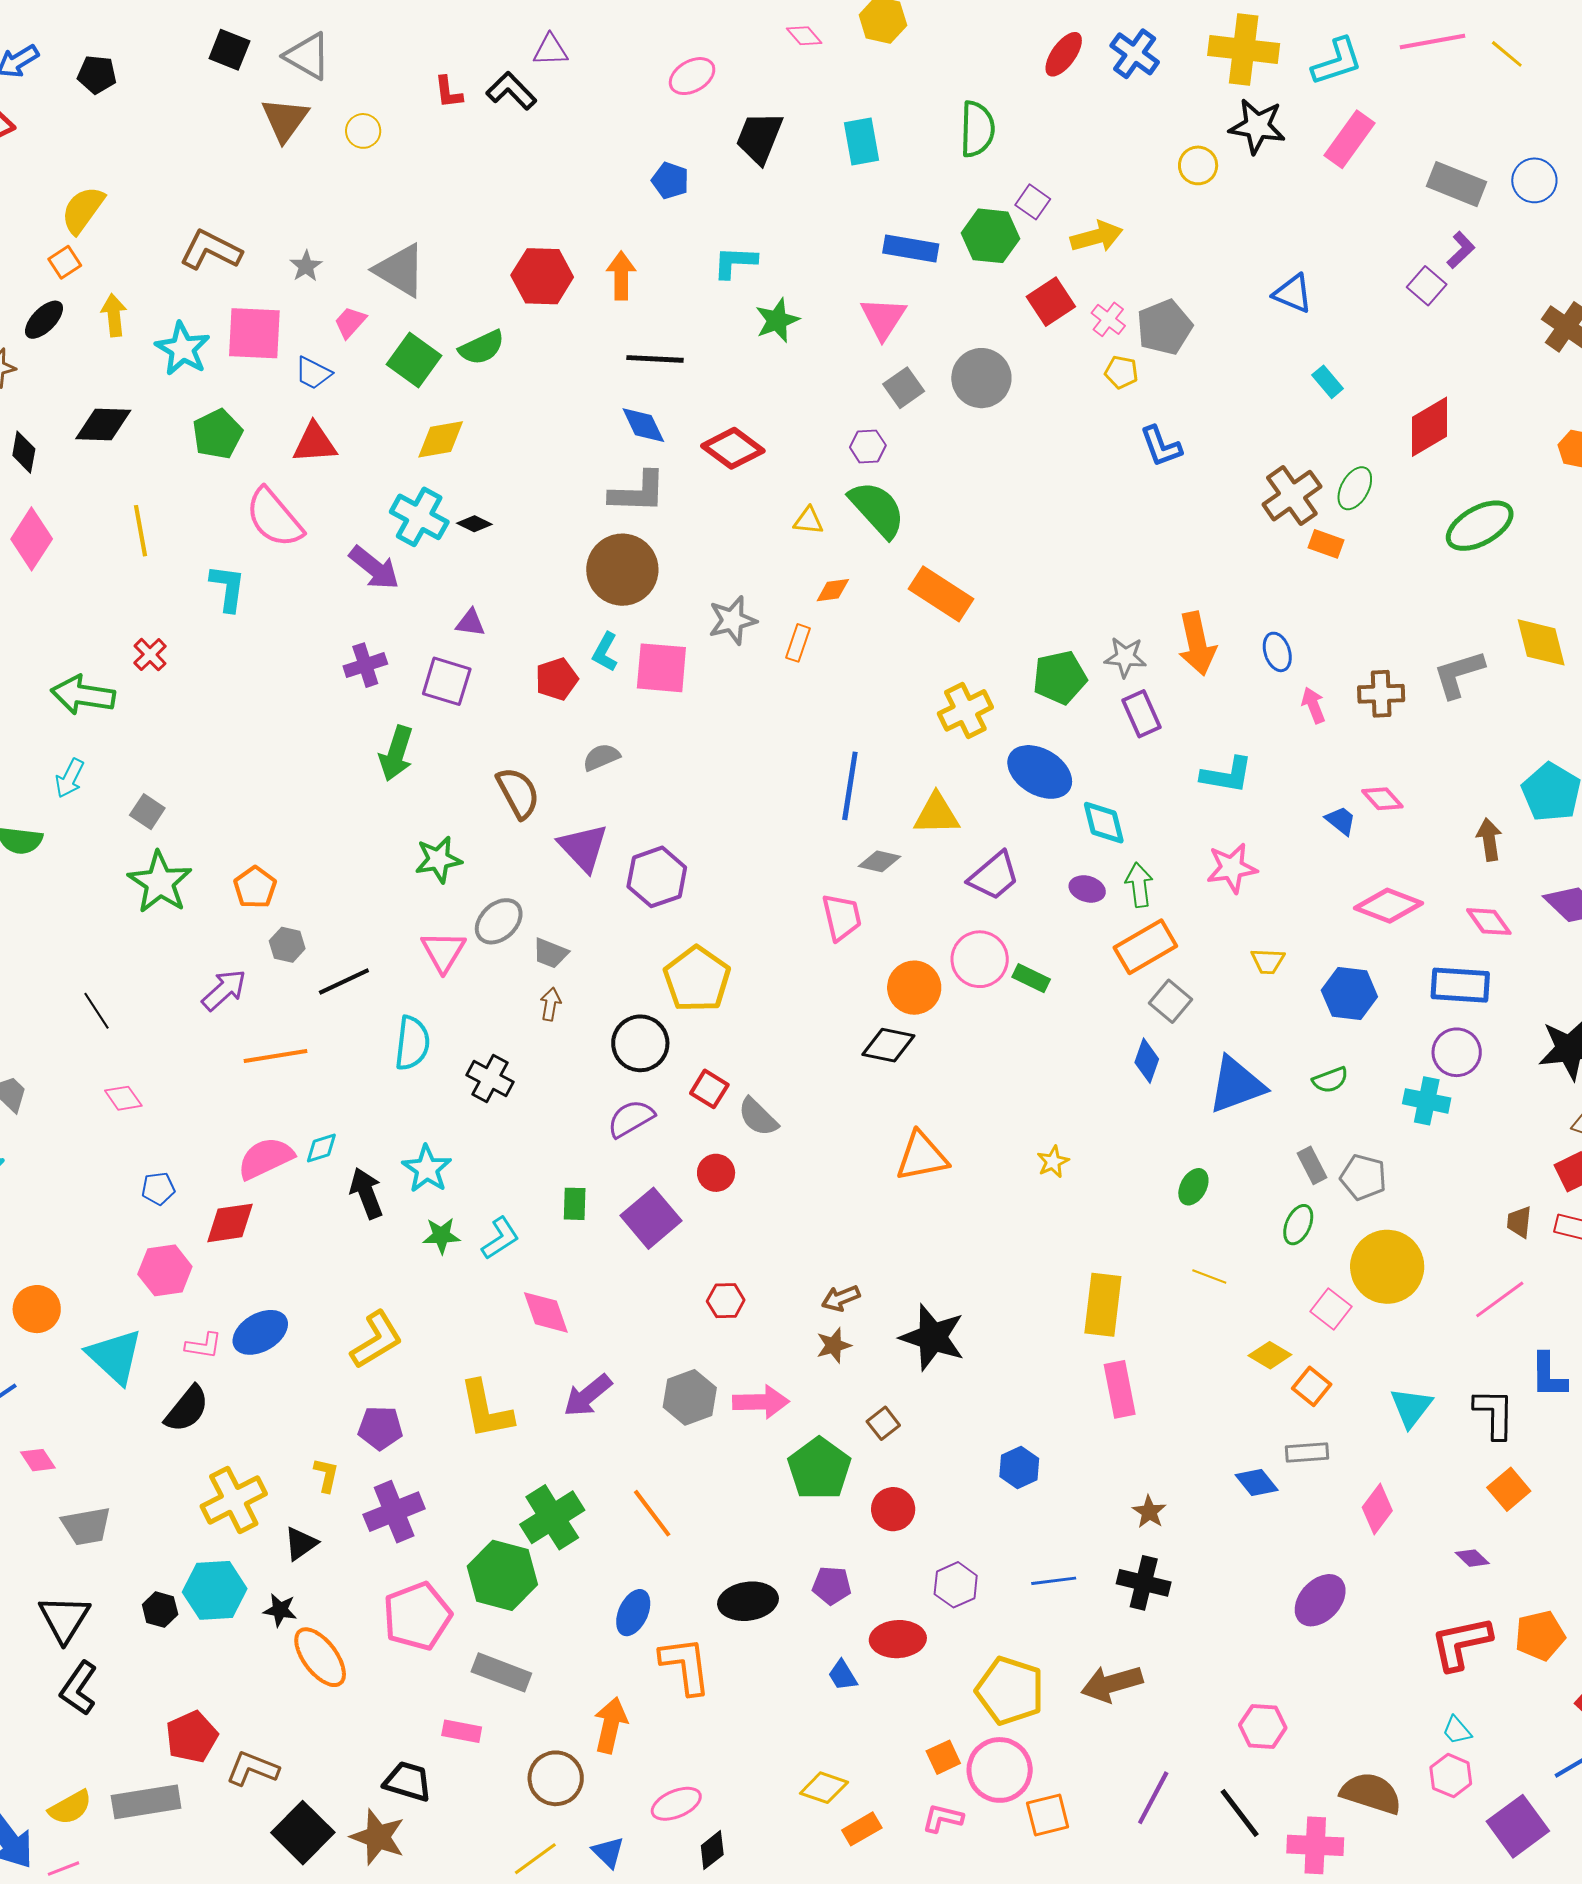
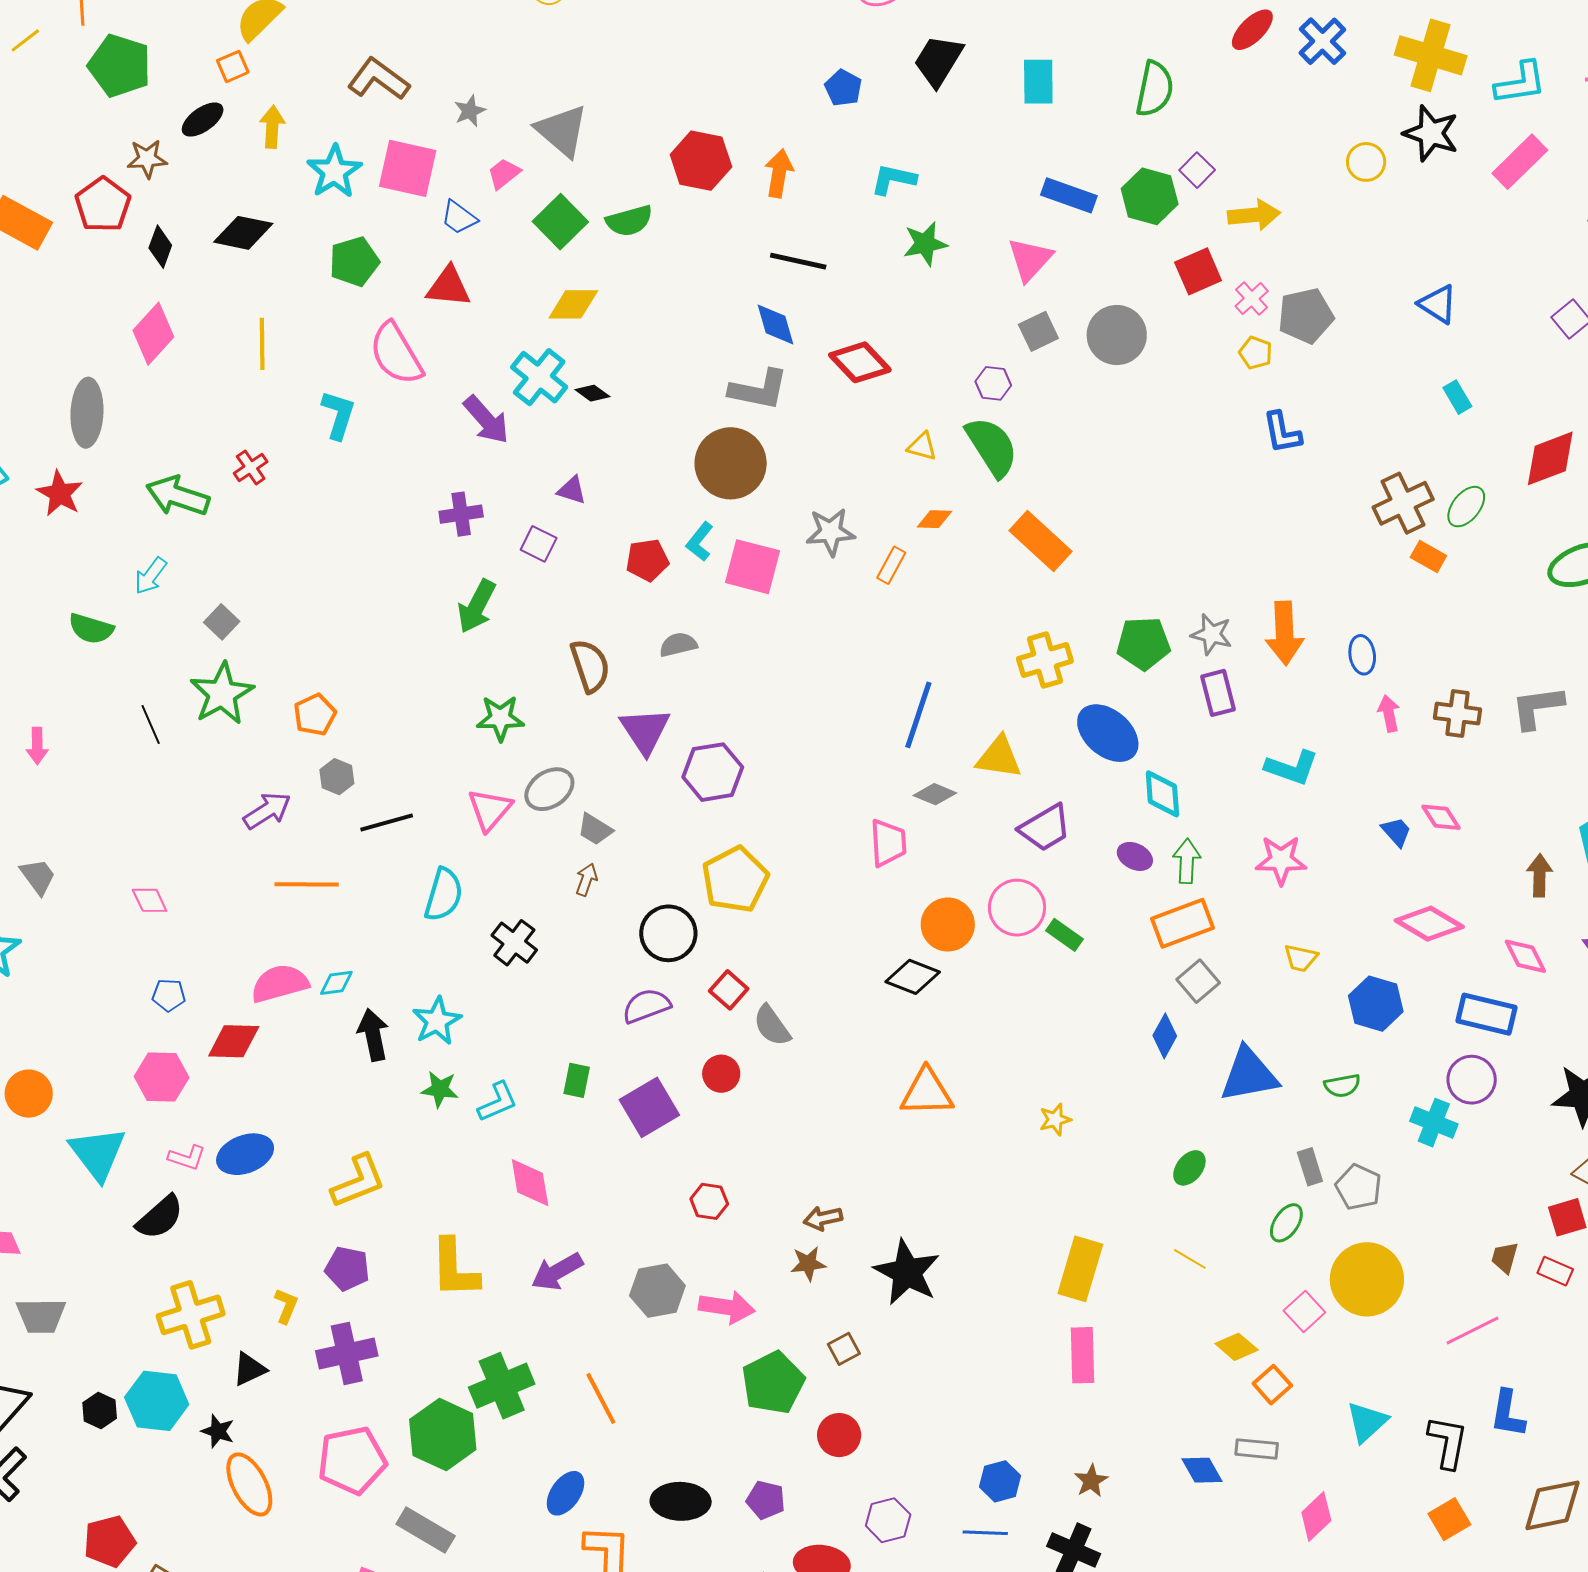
purple square: (447, 681) -> (539, 544), size x0.7
black line: (96, 1011) -> (151, 724), moved
blue hexagon: (1019, 1468) -> (1000, 1481), moved

